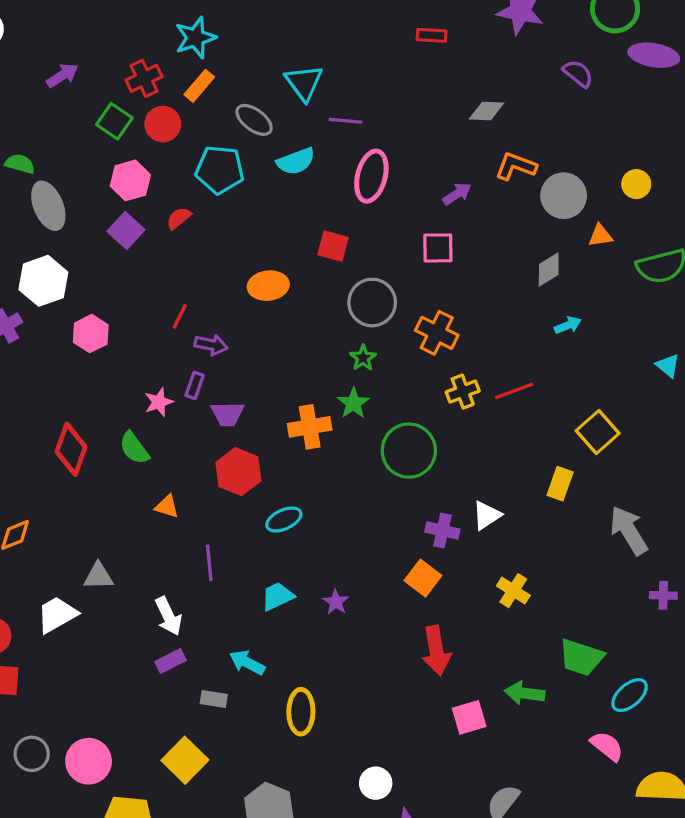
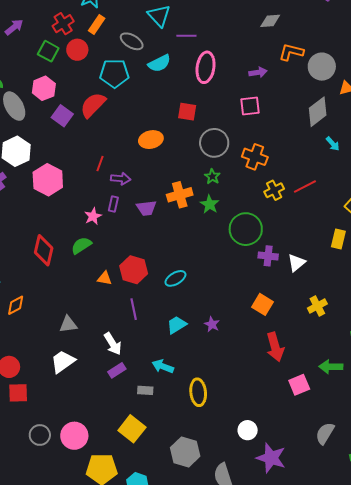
pink hexagon: (130, 180) -> (44, 88), moved
purple arrow: (457, 194) -> (258, 72), turned 30
red semicircle: (179, 218) -> (93, 105), size x1.8
gray diamond: (549, 270) -> (318, 112), size x1.4
cyan arrow: (568, 325) -> (333, 144), turned 77
pink hexagon: (91, 334) -> (48, 180), size x1.4
purple trapezoid: (227, 414) -> (146, 208), moved
orange cross: (310, 427) -> (180, 195), moved
green semicircle: (134, 448) -> (81, 245), turned 100
red hexagon: (238, 472) -> (134, 270), moved
purple cross: (442, 531) -> (268, 256), moved
yellow cross: (513, 591) -> (317, 306), turned 36
white trapezoid: (57, 615) -> (63, 362), moved

